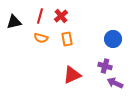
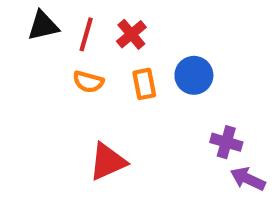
black triangle: (14, 22) -> (43, 26), moved
blue circle: (113, 39) -> (194, 75), moved
red triangle: (72, 75) -> (108, 162), moved

